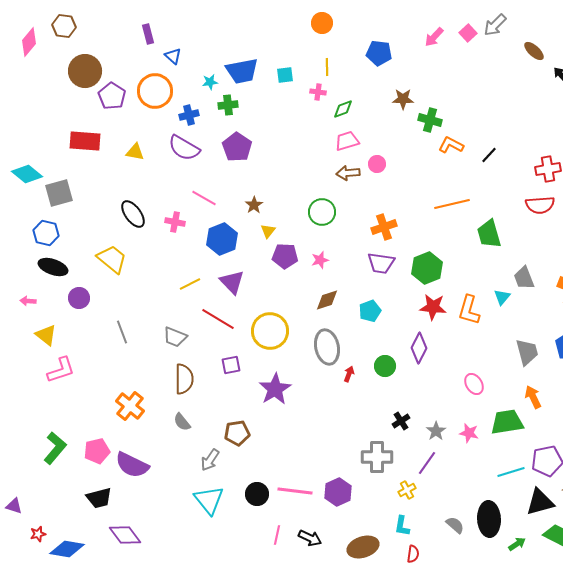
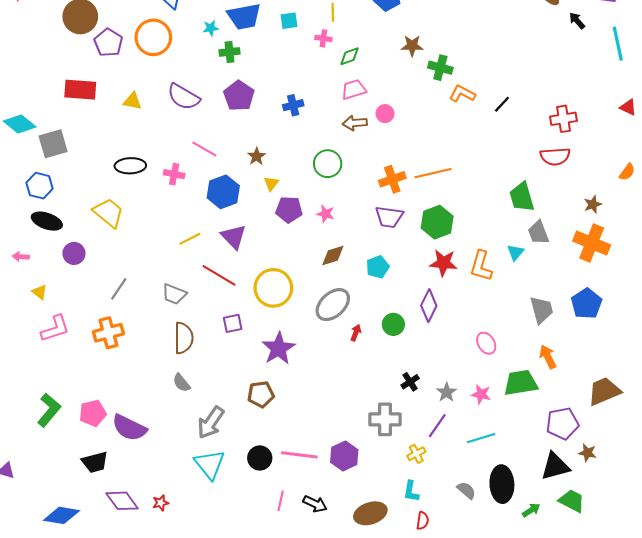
blue cross: (189, 115) -> (293, 105), moved
orange line: (452, 204) -> (433, 173), moved
black ellipse: (133, 214) -> (130, 166), turned -56
green trapezoid: (489, 234) -> (522, 197), moved
pink star: (320, 260) -> (326, 214), turned 30
gray line: (122, 332) -> (119, 289), turned 55
yellow triangle: (46, 335) -> (40, 292), size x0.7
gray ellipse: (327, 347) -> (333, 305), turned 60
orange cross: (130, 406) -> (108, 333), moved, turned 36
brown pentagon: (237, 433) -> (261, 394), moved
gray arrow: (210, 460) -> (211, 423), size x1.4
cyan line: (511, 472) -> (481, 438), moved
red star: (38, 534) -> (161, 503), moved

